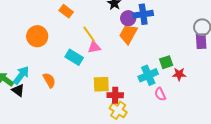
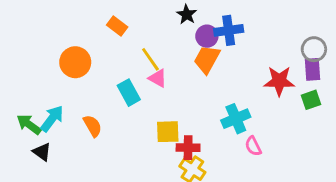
pink triangle: (94, 47) -> (158, 78), turned 40
cyan rectangle: (74, 57) -> (129, 93), turned 30
green square: (166, 62) -> (311, 100), moved
red star: (179, 74) -> (279, 81), moved, size x1.5
black triangle: (18, 90) -> (42, 152), moved

